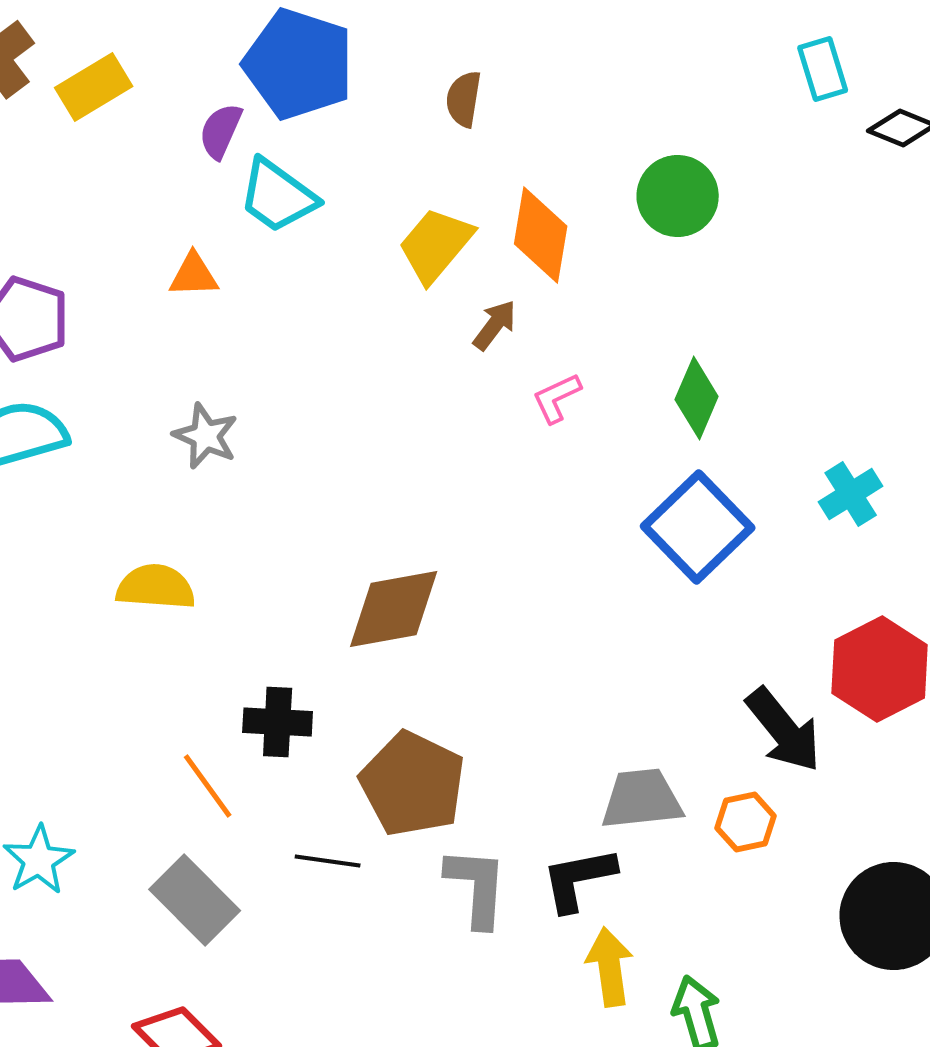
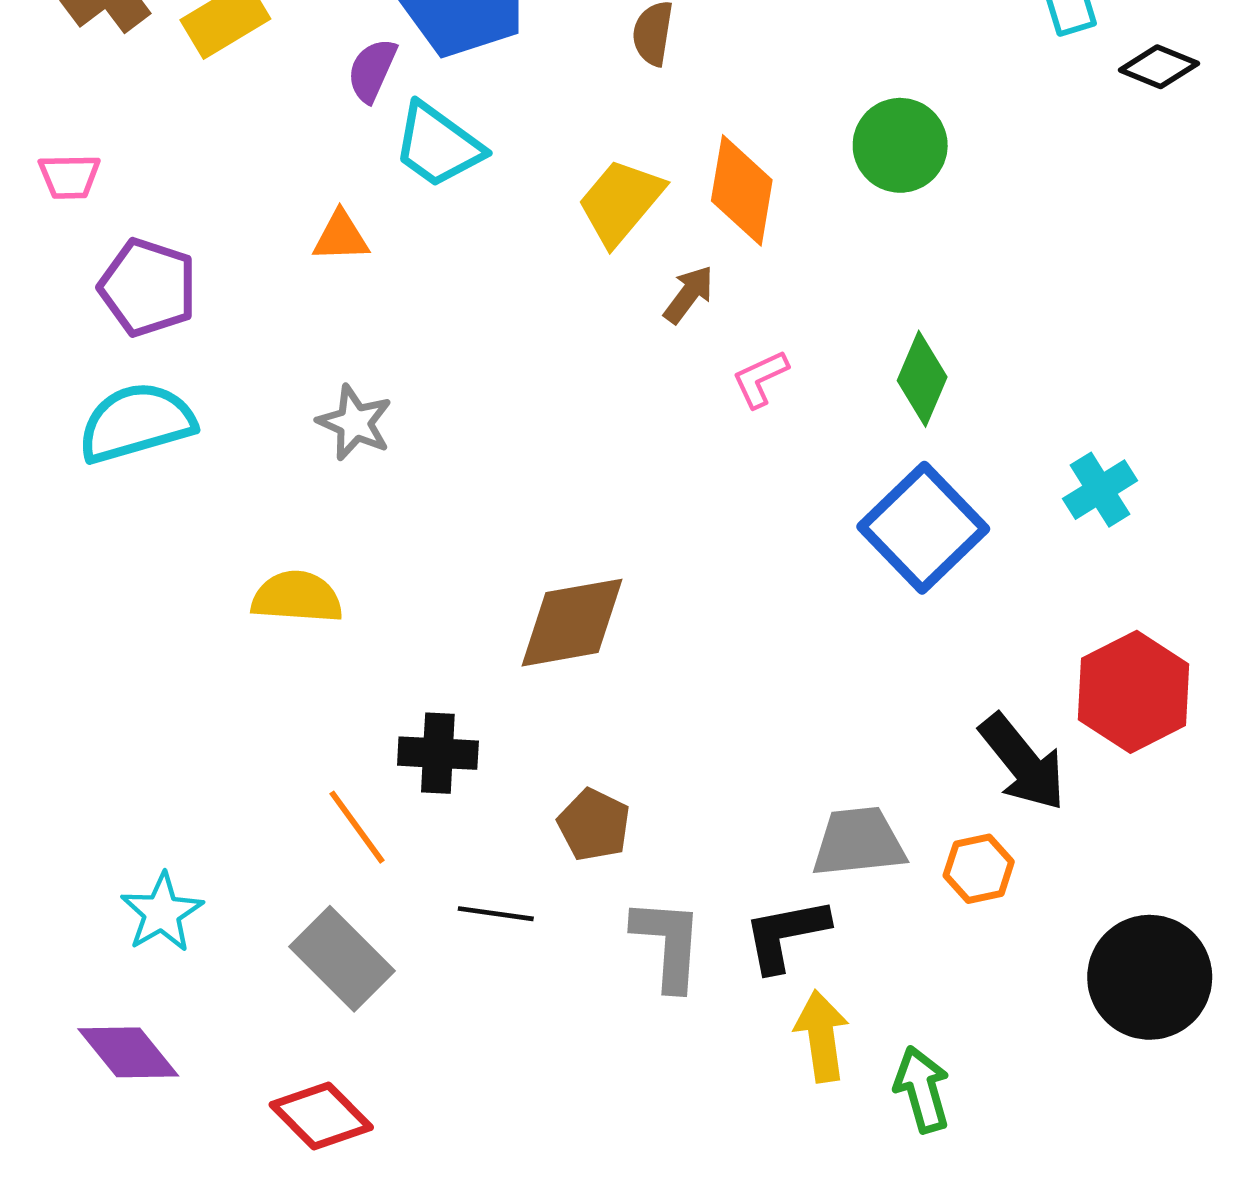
brown pentagon: (413, 784) -> (594, 825), size x0.6

